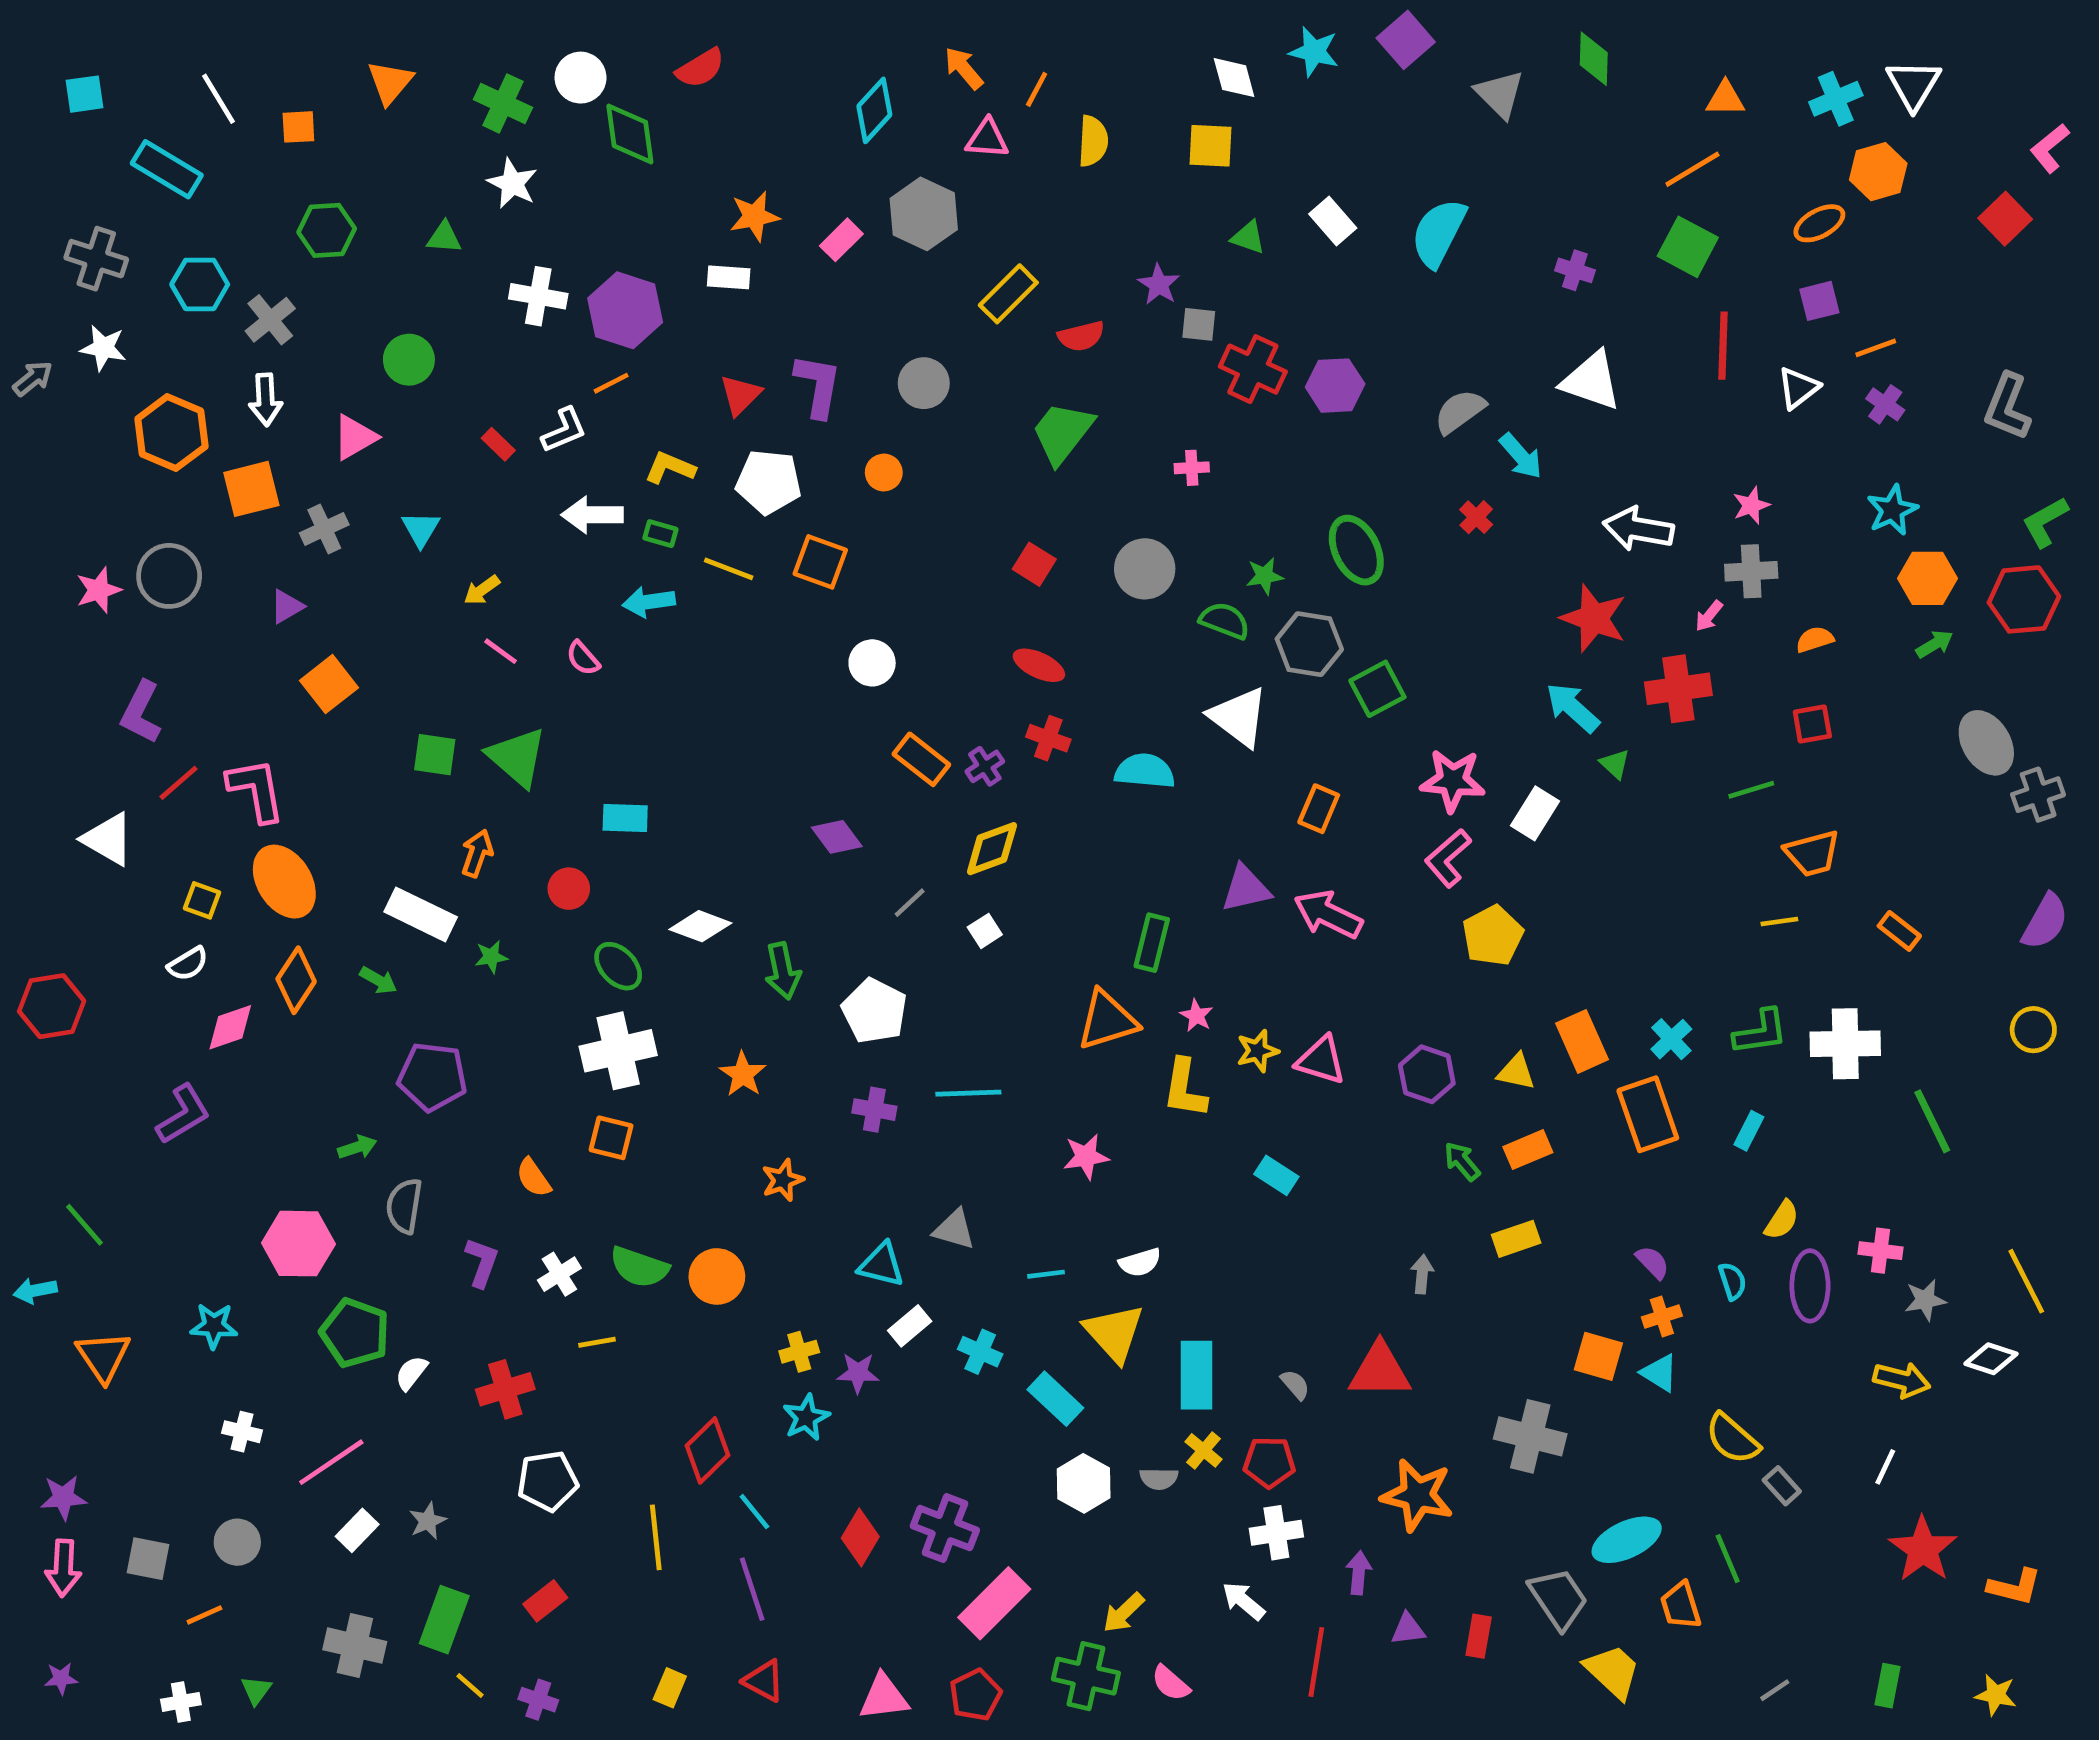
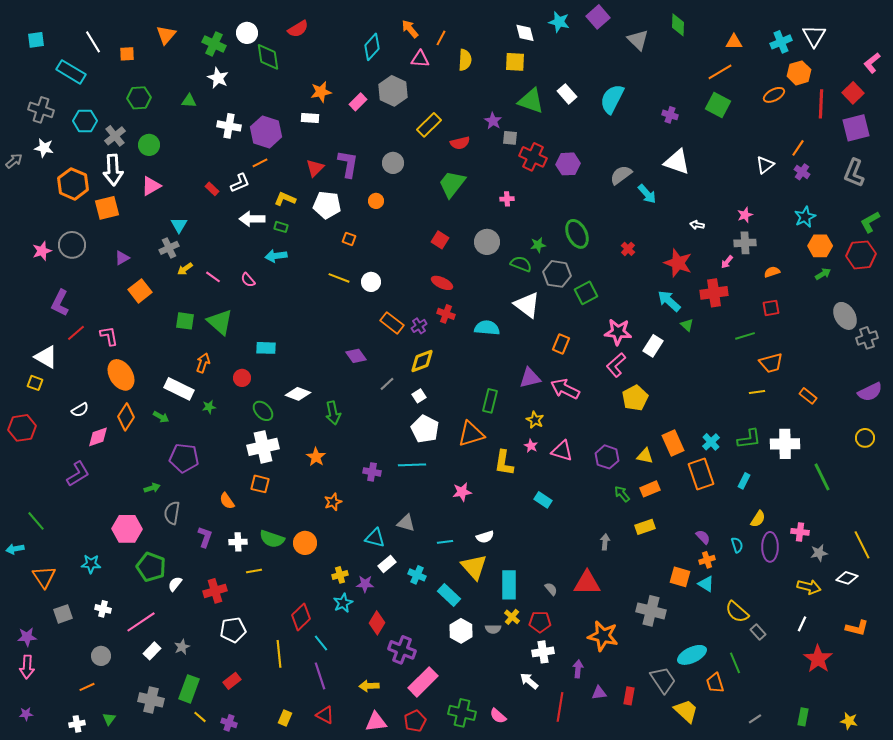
green triangle: (1248, 237) -> (531, 101), size x1.8
purple square: (1819, 301) -> (856, 128), moved, size x1.6
red line: (1723, 346) -> (821, 104), moved
orange line: (1876, 348) -> (798, 148), turned -36
green circle: (409, 360) -> (149, 145), moved
white arrow: (266, 400) -> (113, 170), size x1.4
red cross: (1476, 517) -> (628, 249), moved
gray cross: (324, 529) -> (169, 248), moved
white arrow: (1638, 529) -> (697, 225), size x0.5
orange square: (820, 562) -> (349, 239), size x0.6
yellow line: (729, 569) -> (339, 278), moved
yellow arrow: (482, 590) -> (185, 269), moved
pink L-shape: (256, 790) -> (109, 336), size x0.7
yellow square: (202, 900) -> (35, 383), moved
purple semicircle: (2045, 922) -> (870, 392), turned 35
white pentagon: (874, 1011) -> (425, 429), moved
pink star: (1196, 1016) -> (531, 446), moved
yellow star: (1258, 1051) -> (535, 420), moved, turned -30
white cross: (559, 1274) -> (238, 542), turned 30
red diamond: (860, 1537) -> (377, 623), moved
gray square: (148, 1559) -> (63, 614), moved, turned -30
orange L-shape: (2015, 1587) -> (857, 628), moved
yellow arrow: (1124, 1613) -> (369, 686), moved, turned 42

